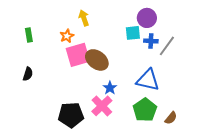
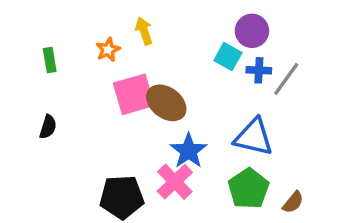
cyan square: (133, 33) -> (228, 57), turned 35
orange star: (67, 36) -> (108, 50), moved
blue star: (110, 88) -> (189, 151), size x1.5

